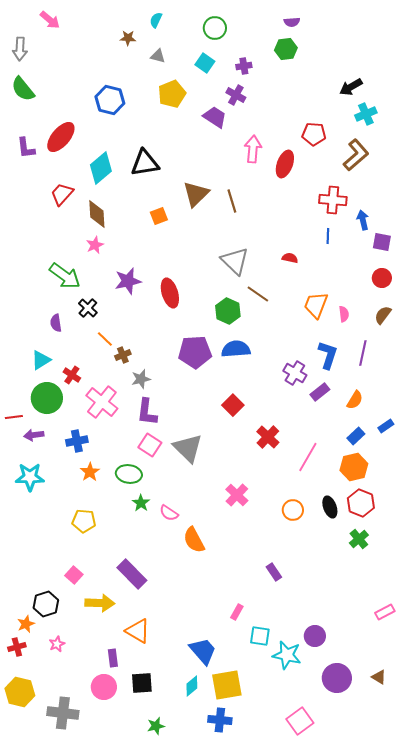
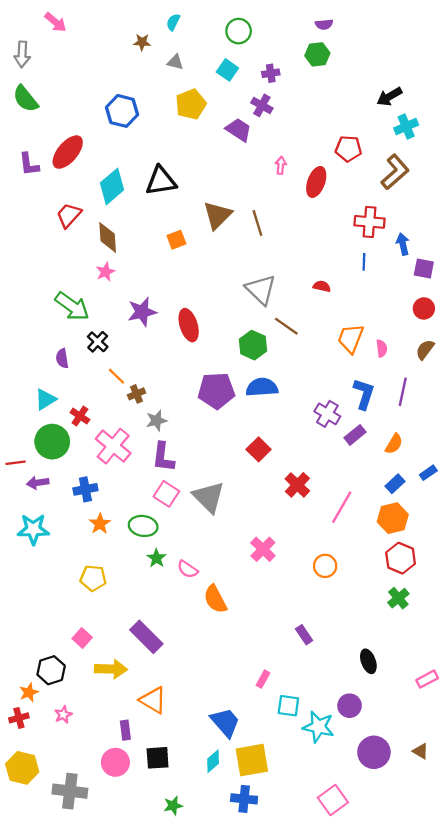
pink arrow: (253, 149) -> (281, 165), size x0.6
black ellipse: (330, 507) -> (368, 661), moved

